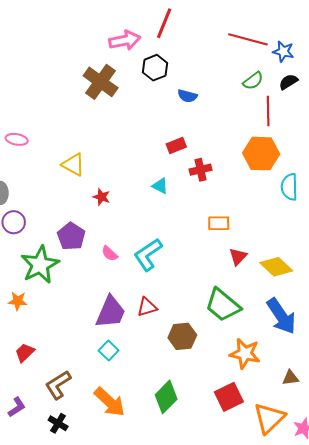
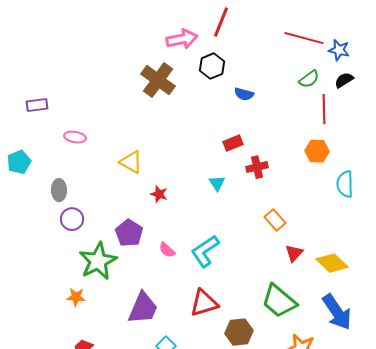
orange hexagon: (261, 154) -> (317, 151), size x0.7
cyan triangle: (160, 186) -> (217, 183), turned 30
orange rectangle: (219, 223) -> (275, 220), turned 50
red triangle: (147, 307) -> (204, 303), size x1.4
purple trapezoid: (111, 312) -> (143, 308), moved

